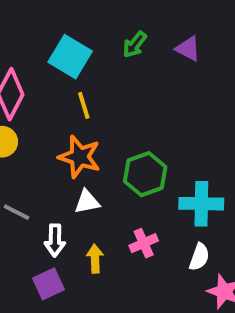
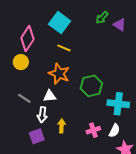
green arrow: (135, 45) -> (102, 17), moved
yellow line: (84, 105) -> (64, 48), turned -56
white triangle: (87, 202) -> (50, 96), moved
pink cross: (144, 243) -> (93, 130), moved

